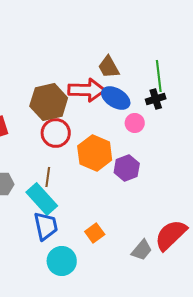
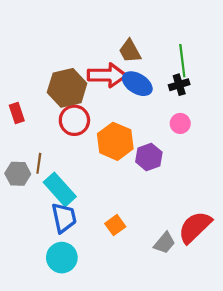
pink circle: (135, 123) -> (180, 123), moved
brown line: (48, 177) -> (39, 163), moved
cyan circle: (62, 261) -> (62, 258), moved

